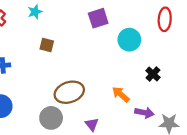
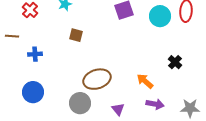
cyan circle: (129, 40) -> (160, 16), moved
purple arrow: (144, 113) -> (155, 104), moved

